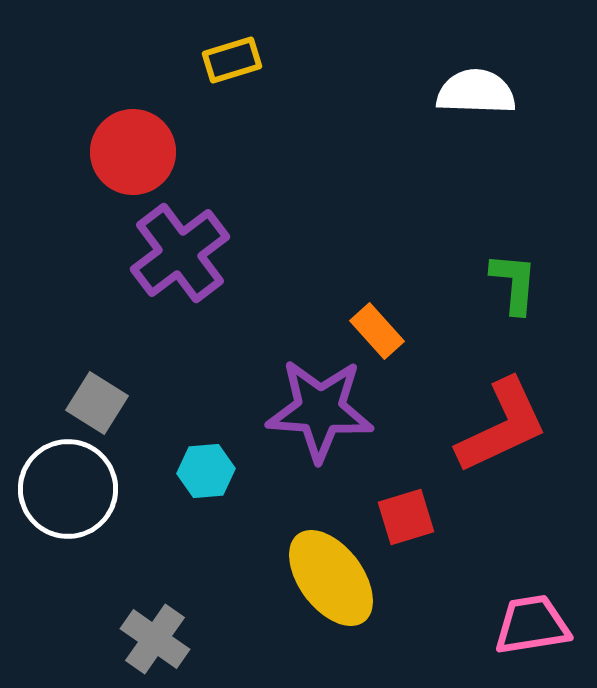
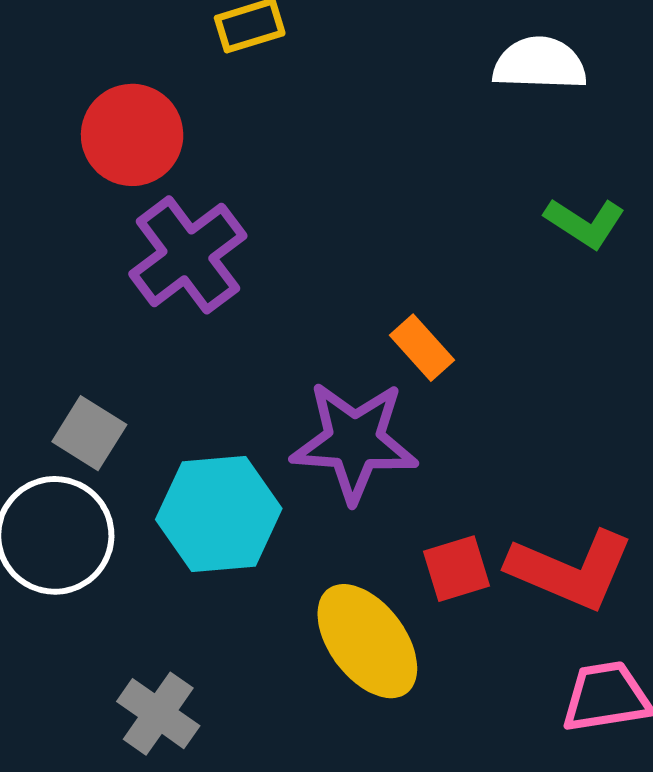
green L-shape: (514, 283) -> (585, 223), moved, turned 118
red L-shape: (502, 426) -> (571, 570), moved, turned 48
cyan hexagon: (206, 471) -> (219, 514), size x1.8

